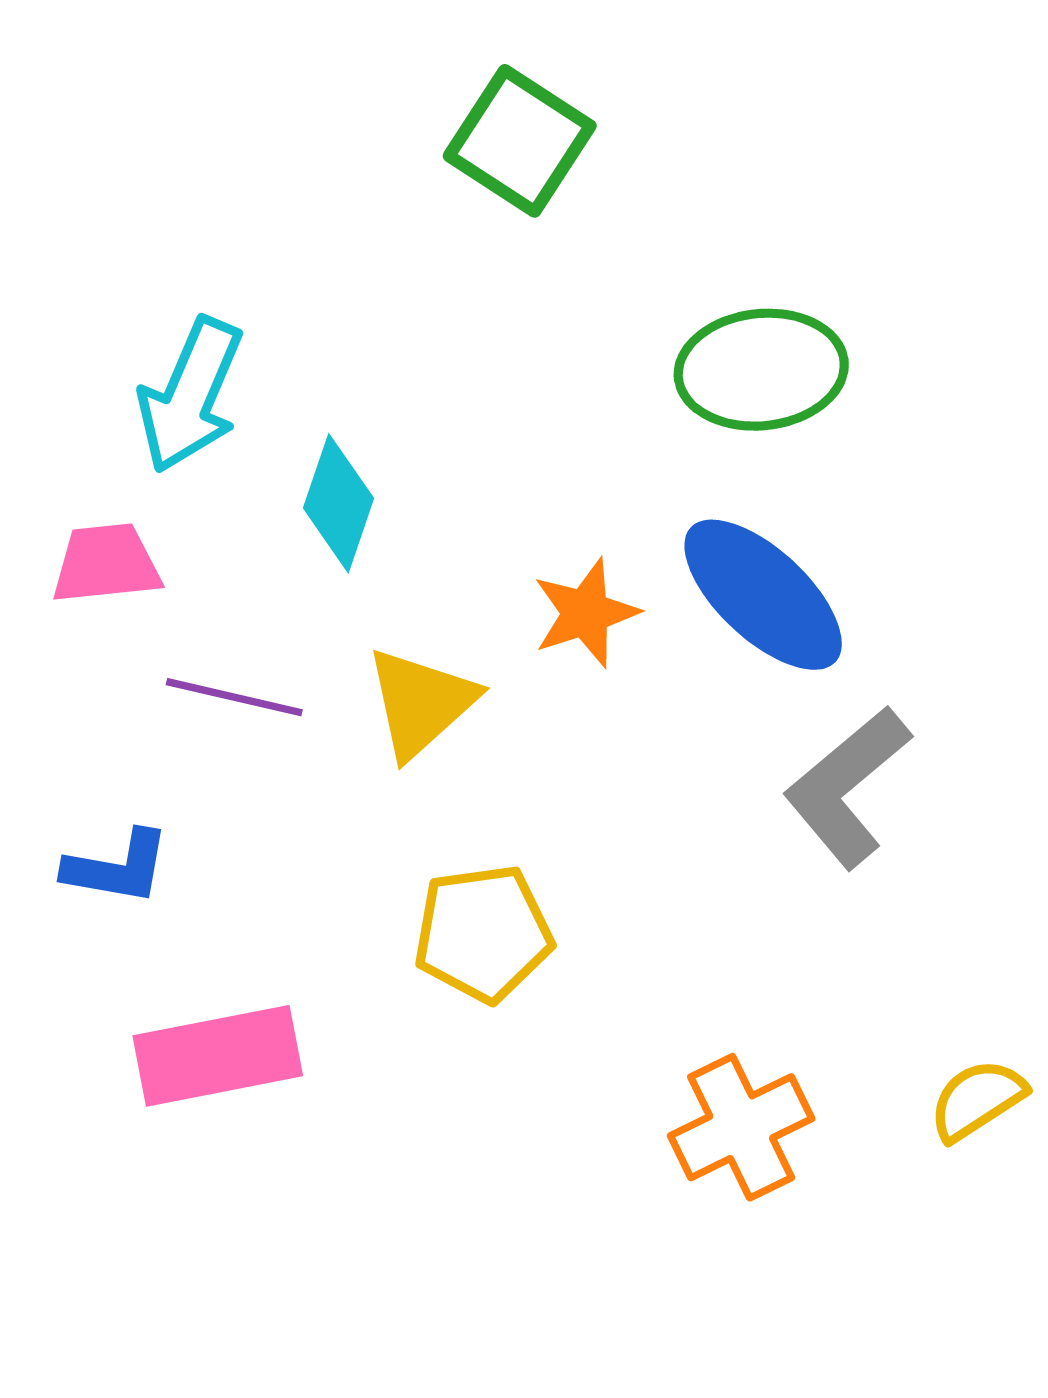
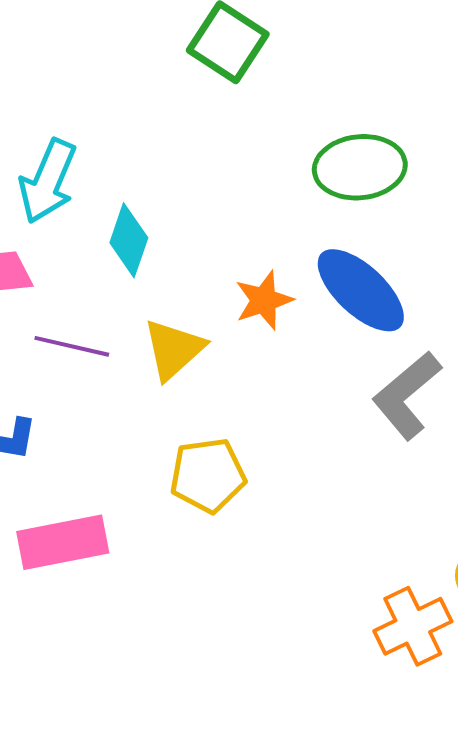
orange cross: (741, 1127) -> (413, 626), moved

